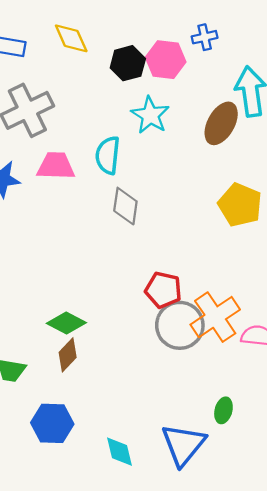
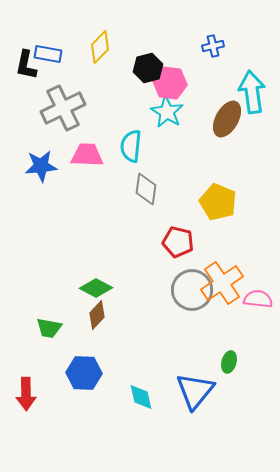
yellow diamond: (71, 38) -> (100, 47), turned 68
pink hexagon: (166, 60) -> (170, 83), moved
yellow pentagon: (240, 205) -> (218, 202), moved
red pentagon: (163, 290) -> (178, 242), moved

